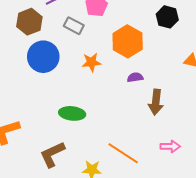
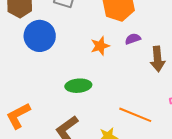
orange star: (91, 62) -> (100, 46), moved

